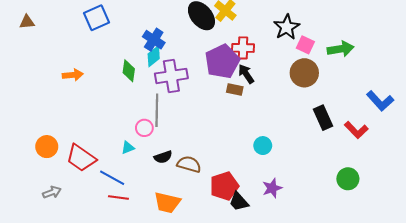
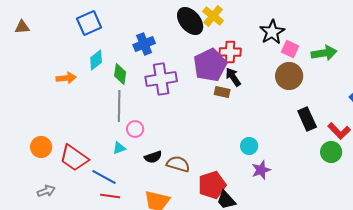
blue cross: (154, 40) -> (144, 44), turned 35
cyan diamond: (154, 56) -> (96, 60), moved
gray line: (157, 110) -> (119, 106), moved
green circle: (348, 179) -> (331, 152), moved
purple star: (272, 188) -> (261, 170), moved

